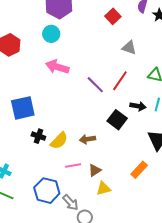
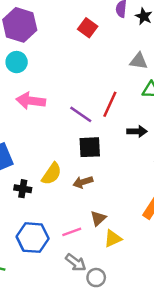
gray triangle: (129, 48) -> (139, 61), moved
black square: (117, 120) -> (90, 147), moved, turned -30
yellow semicircle: (59, 141) -> (52, 174), moved
pink line: (73, 166) -> (72, 232), moved
blue hexagon: (47, 191) -> (33, 238), moved

